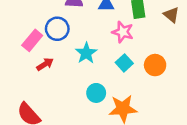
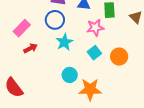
blue circle: (57, 29) -> (55, 20), moved
pink star: (123, 32) -> (95, 28), turned -30

